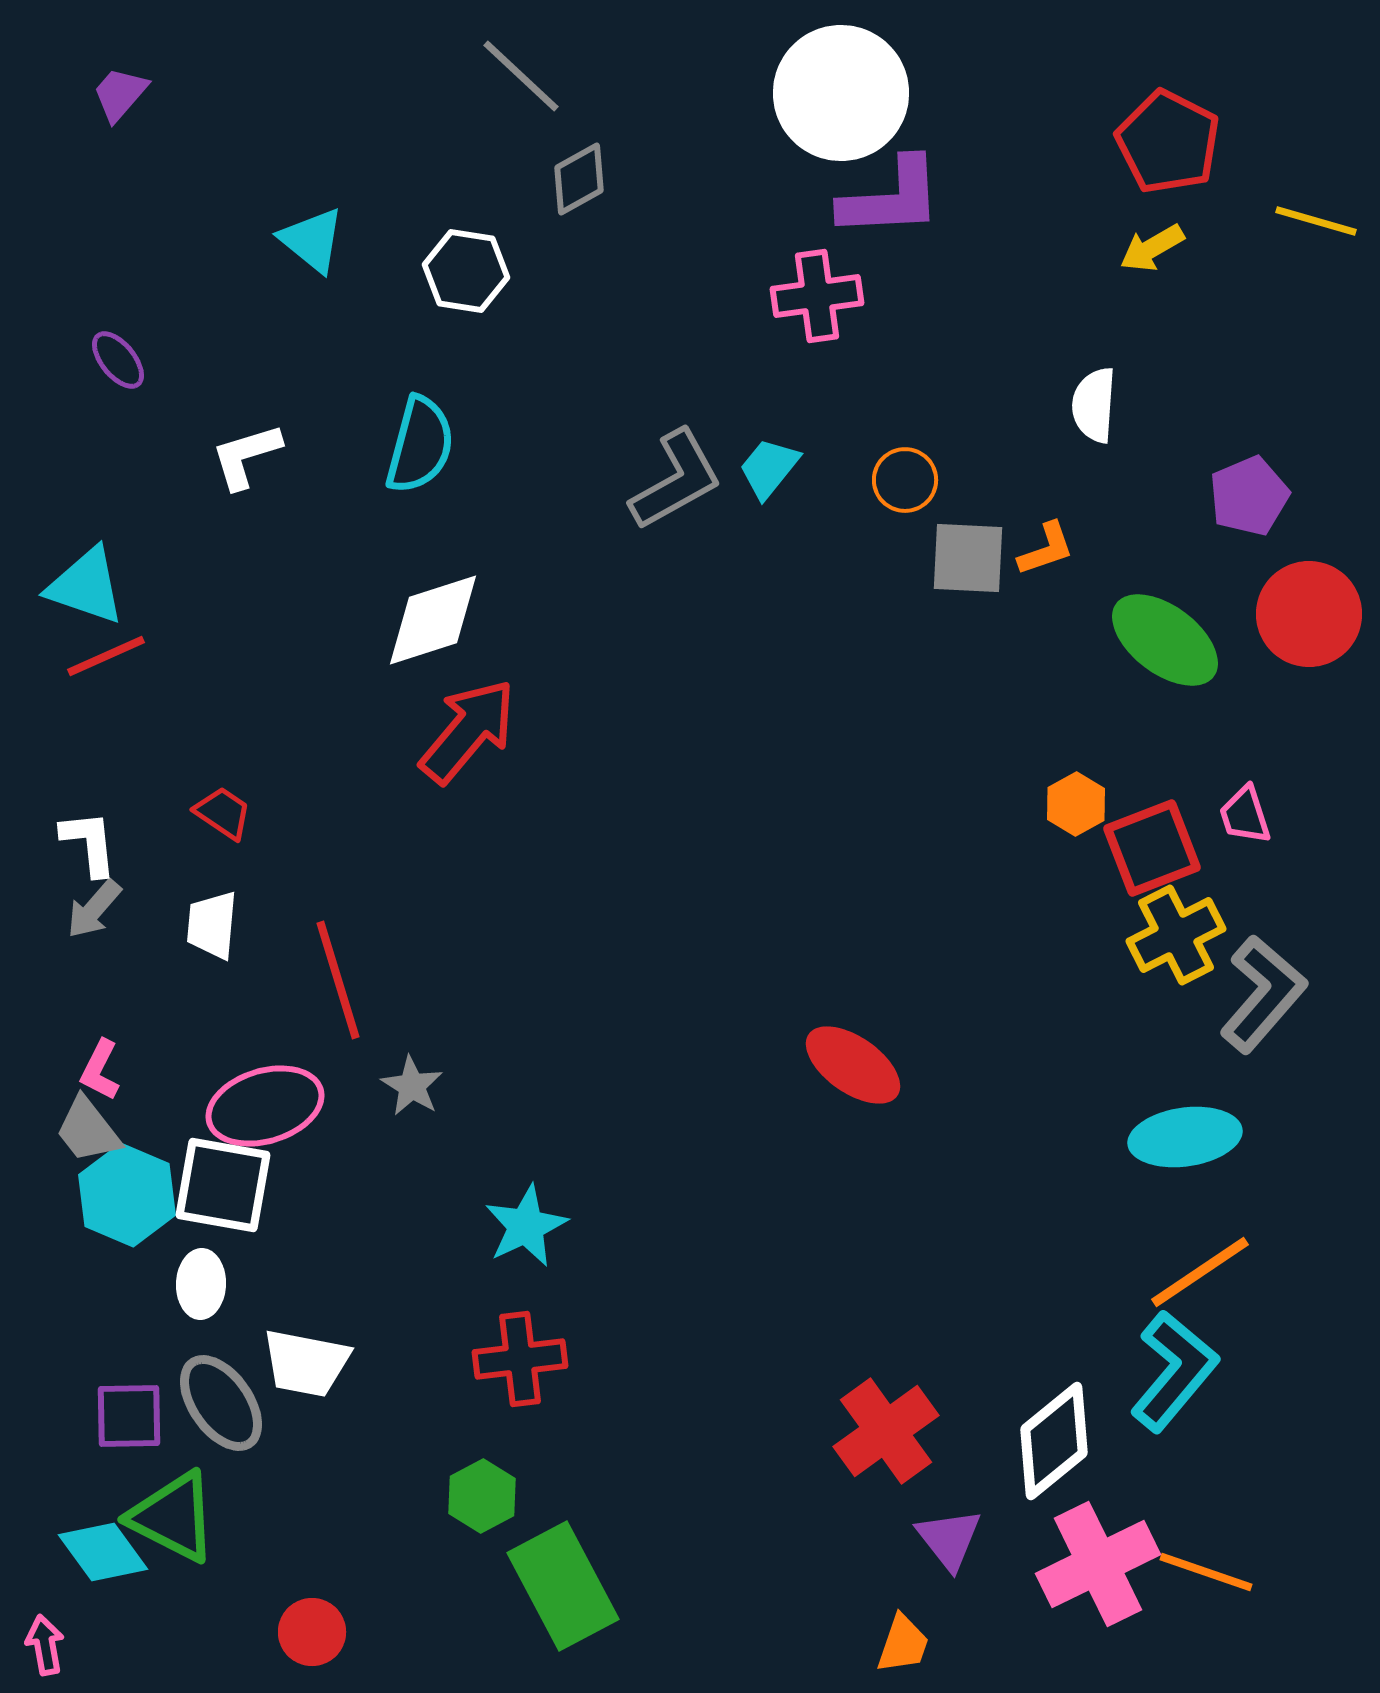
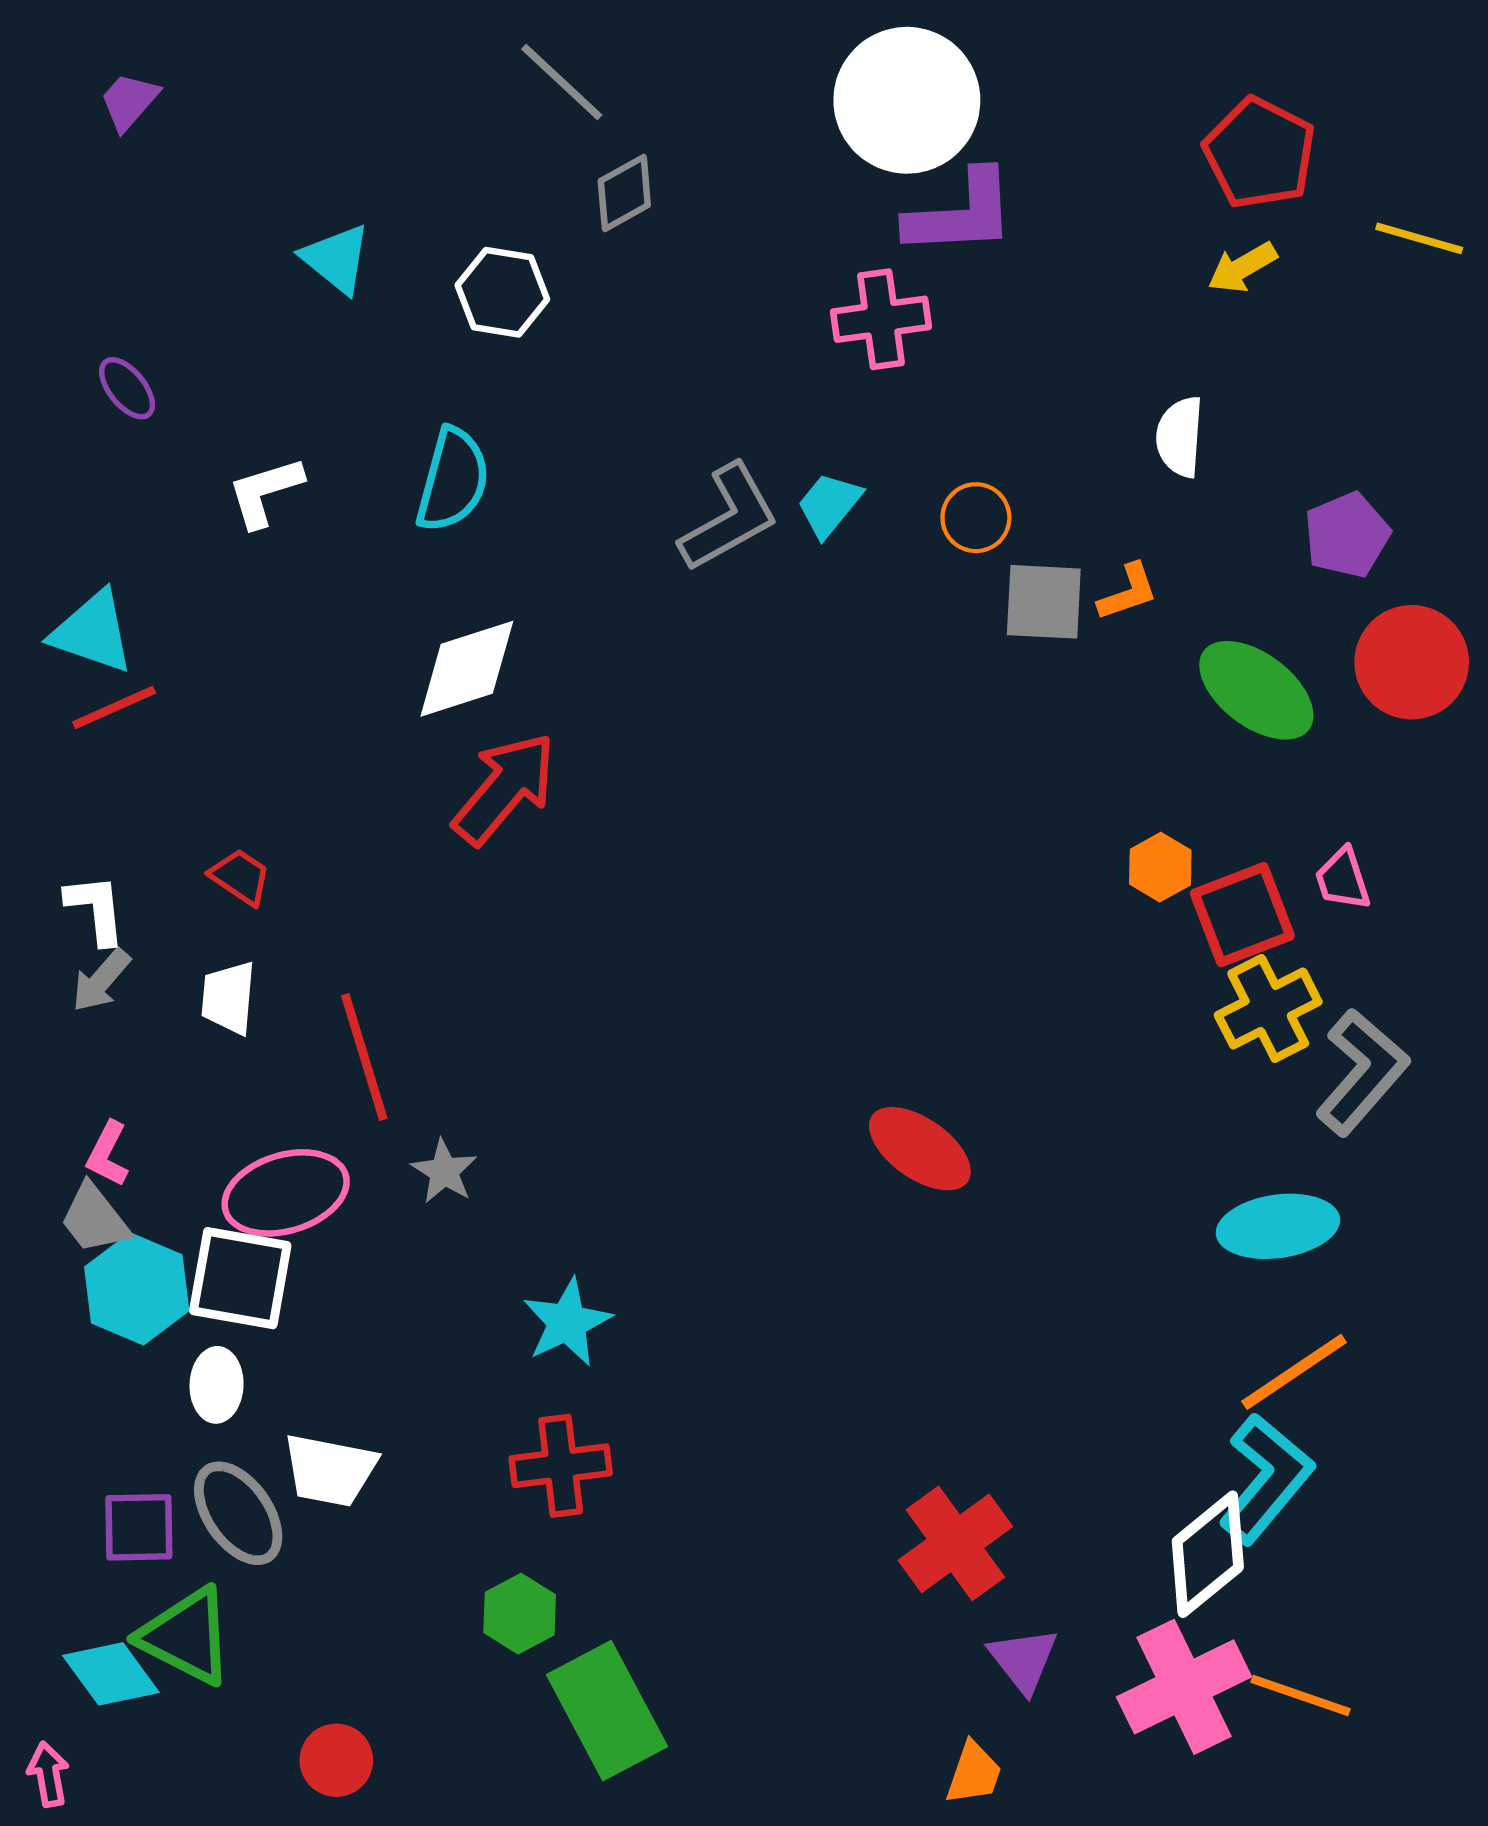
white diamond: (1054, 1441) -> (1208, 1554), moved

